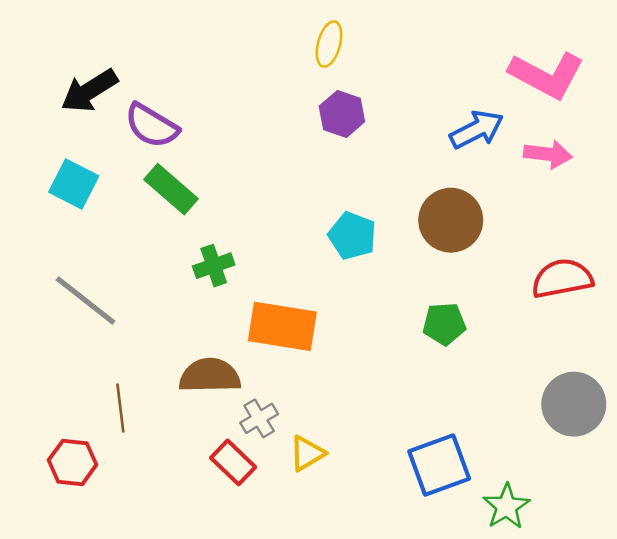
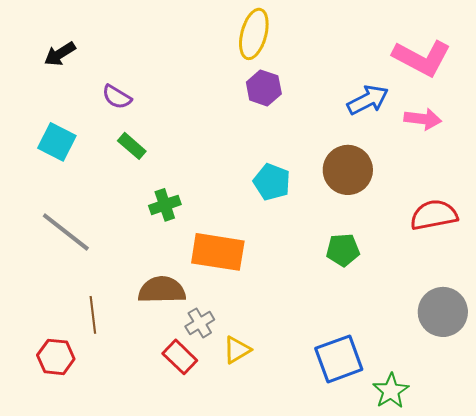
yellow ellipse: (329, 44) -> (254, 34), size x1.4
black arrow: (89, 91) -> (60, 54), moved, size x0.7
purple semicircle: (152, 126) -> (117, 97), size x0.7
green rectangle: (171, 189) -> (132, 146), size x0.7

